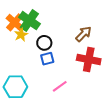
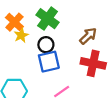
green cross: (29, 21) -> (48, 19), moved
blue square: (47, 59) -> (49, 62), size x1.5

